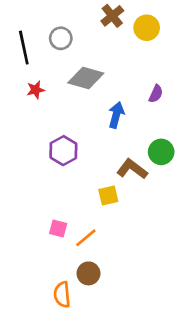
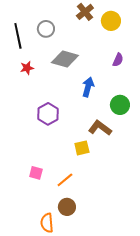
purple semicircle: (156, 94) -> (118, 60), moved
green circle: (161, 152) -> (120, 105), moved
pink square: (58, 228) -> (36, 173), moved

